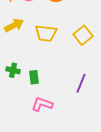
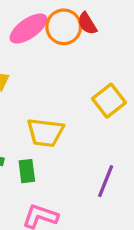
yellow trapezoid: (46, 33) -> (45, 132), moved

